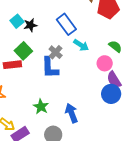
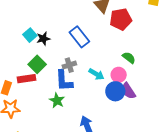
cyan arrow: (81, 45) -> (96, 74), moved
gray cross: (56, 52) -> (69, 65), turned 32
blue circle: (111, 94) -> (115, 91), moved
green star: (41, 107) -> (57, 101), moved

